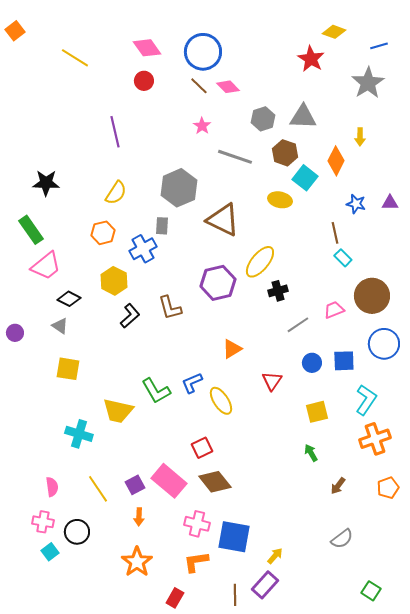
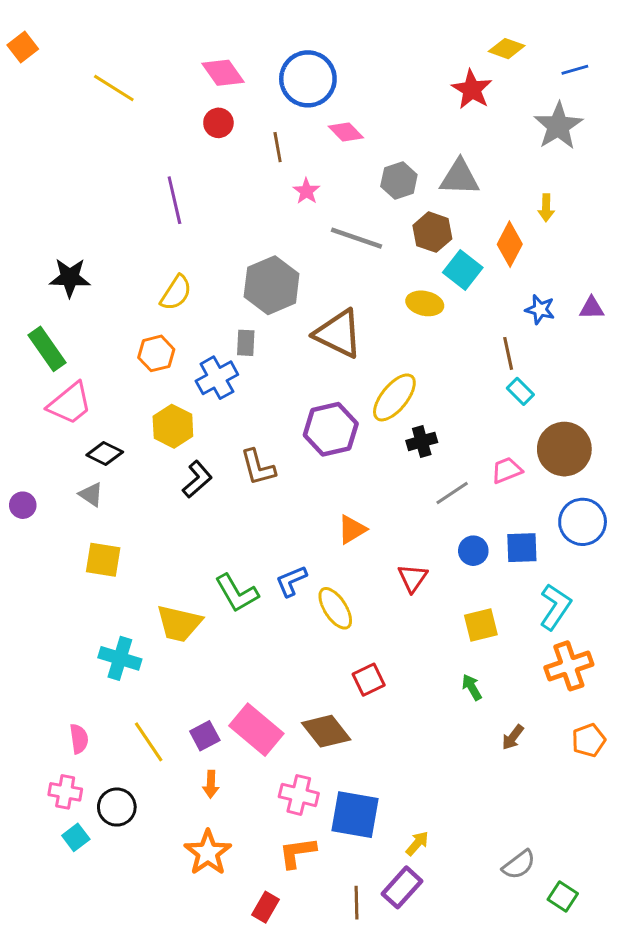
brown line: (199, 86) -> (278, 147), moved, turned 36
red square: (202, 448) -> (369, 680), moved
gray semicircle: (342, 539) -> (519, 865), moved

